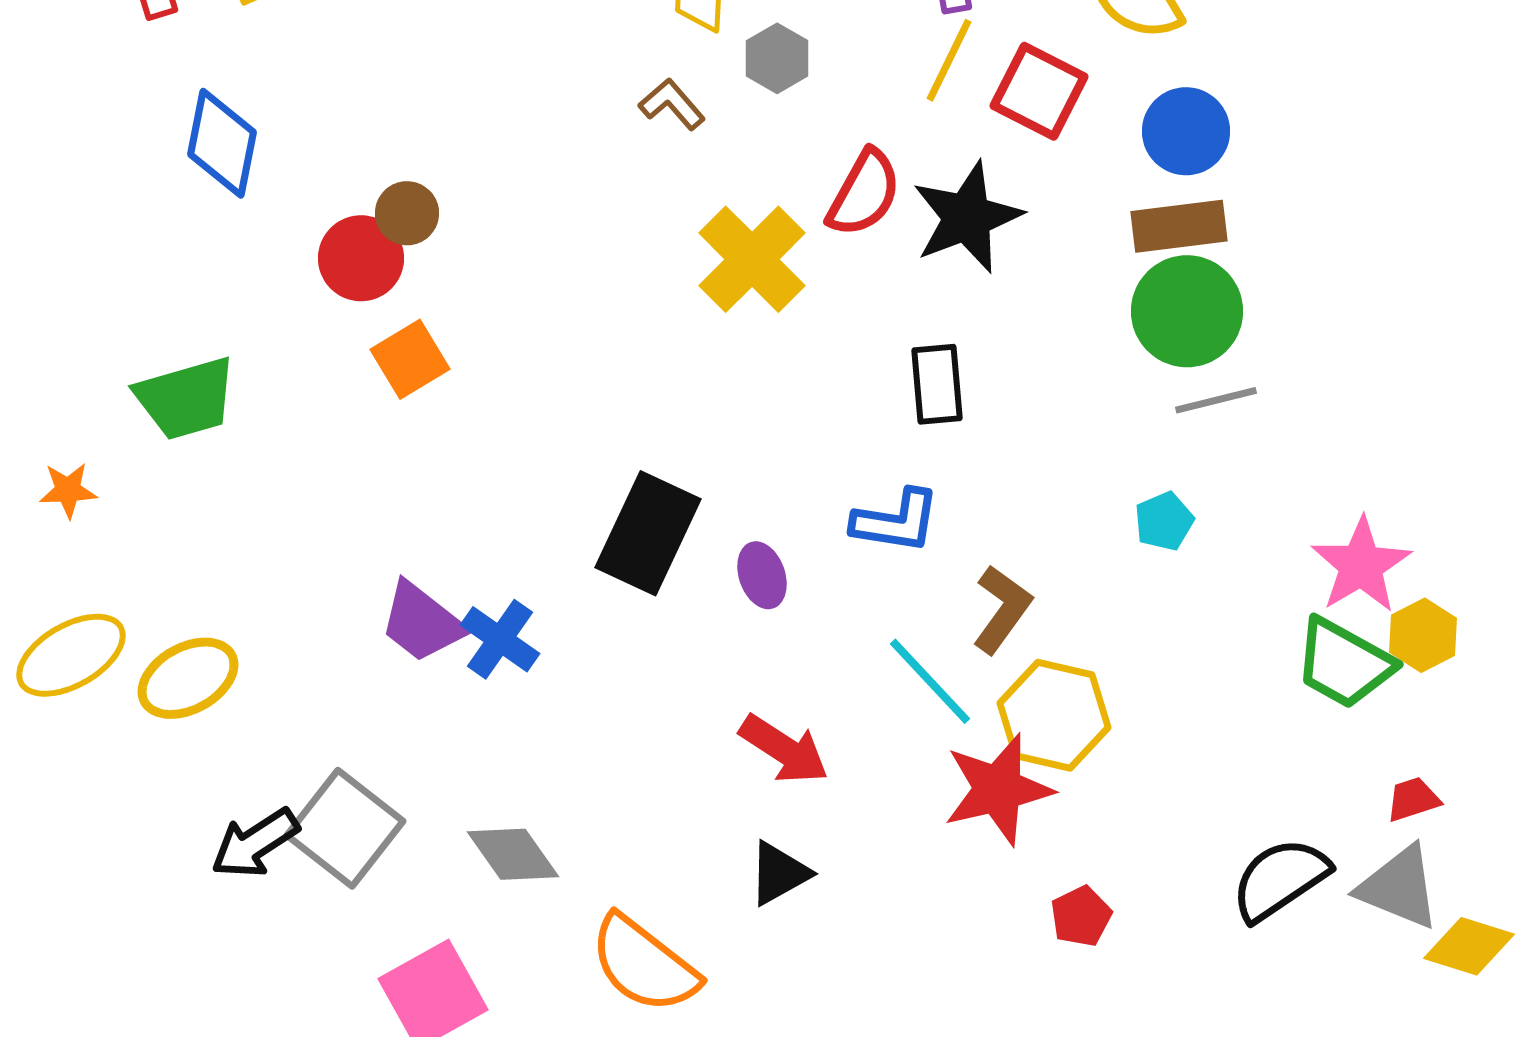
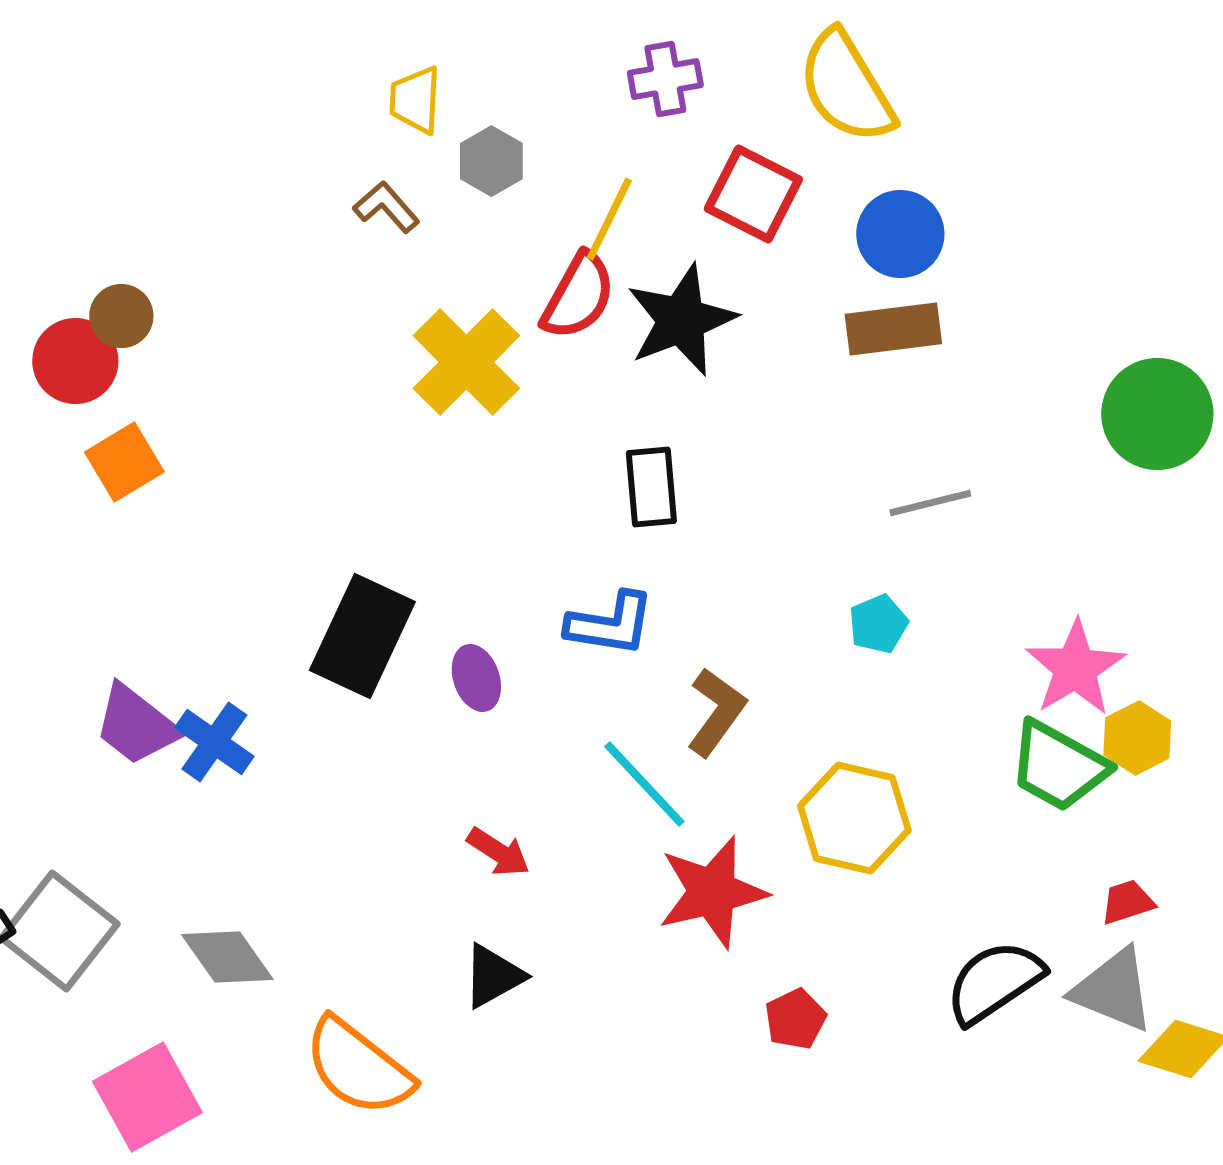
yellow line: (949, 60) -> (609, 219), moved
green circle: (1187, 311) -> (1157, 414), moved
yellow hexagon: (1054, 715) -> (854, 818), moved
red arrow: (784, 749) -> (498, 852), size x0.7

